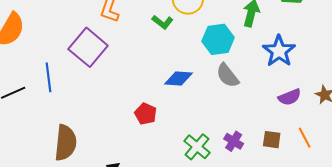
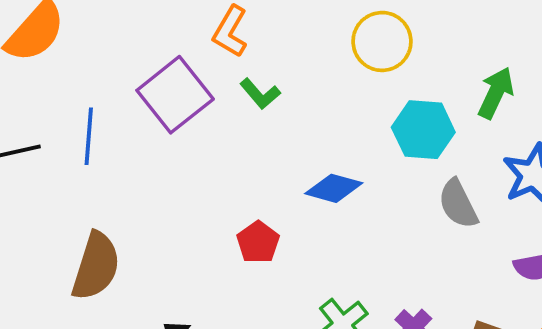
green L-shape: (163, 22) -> (260, 94), moved
gray semicircle: (228, 76) -> (458, 204), moved

